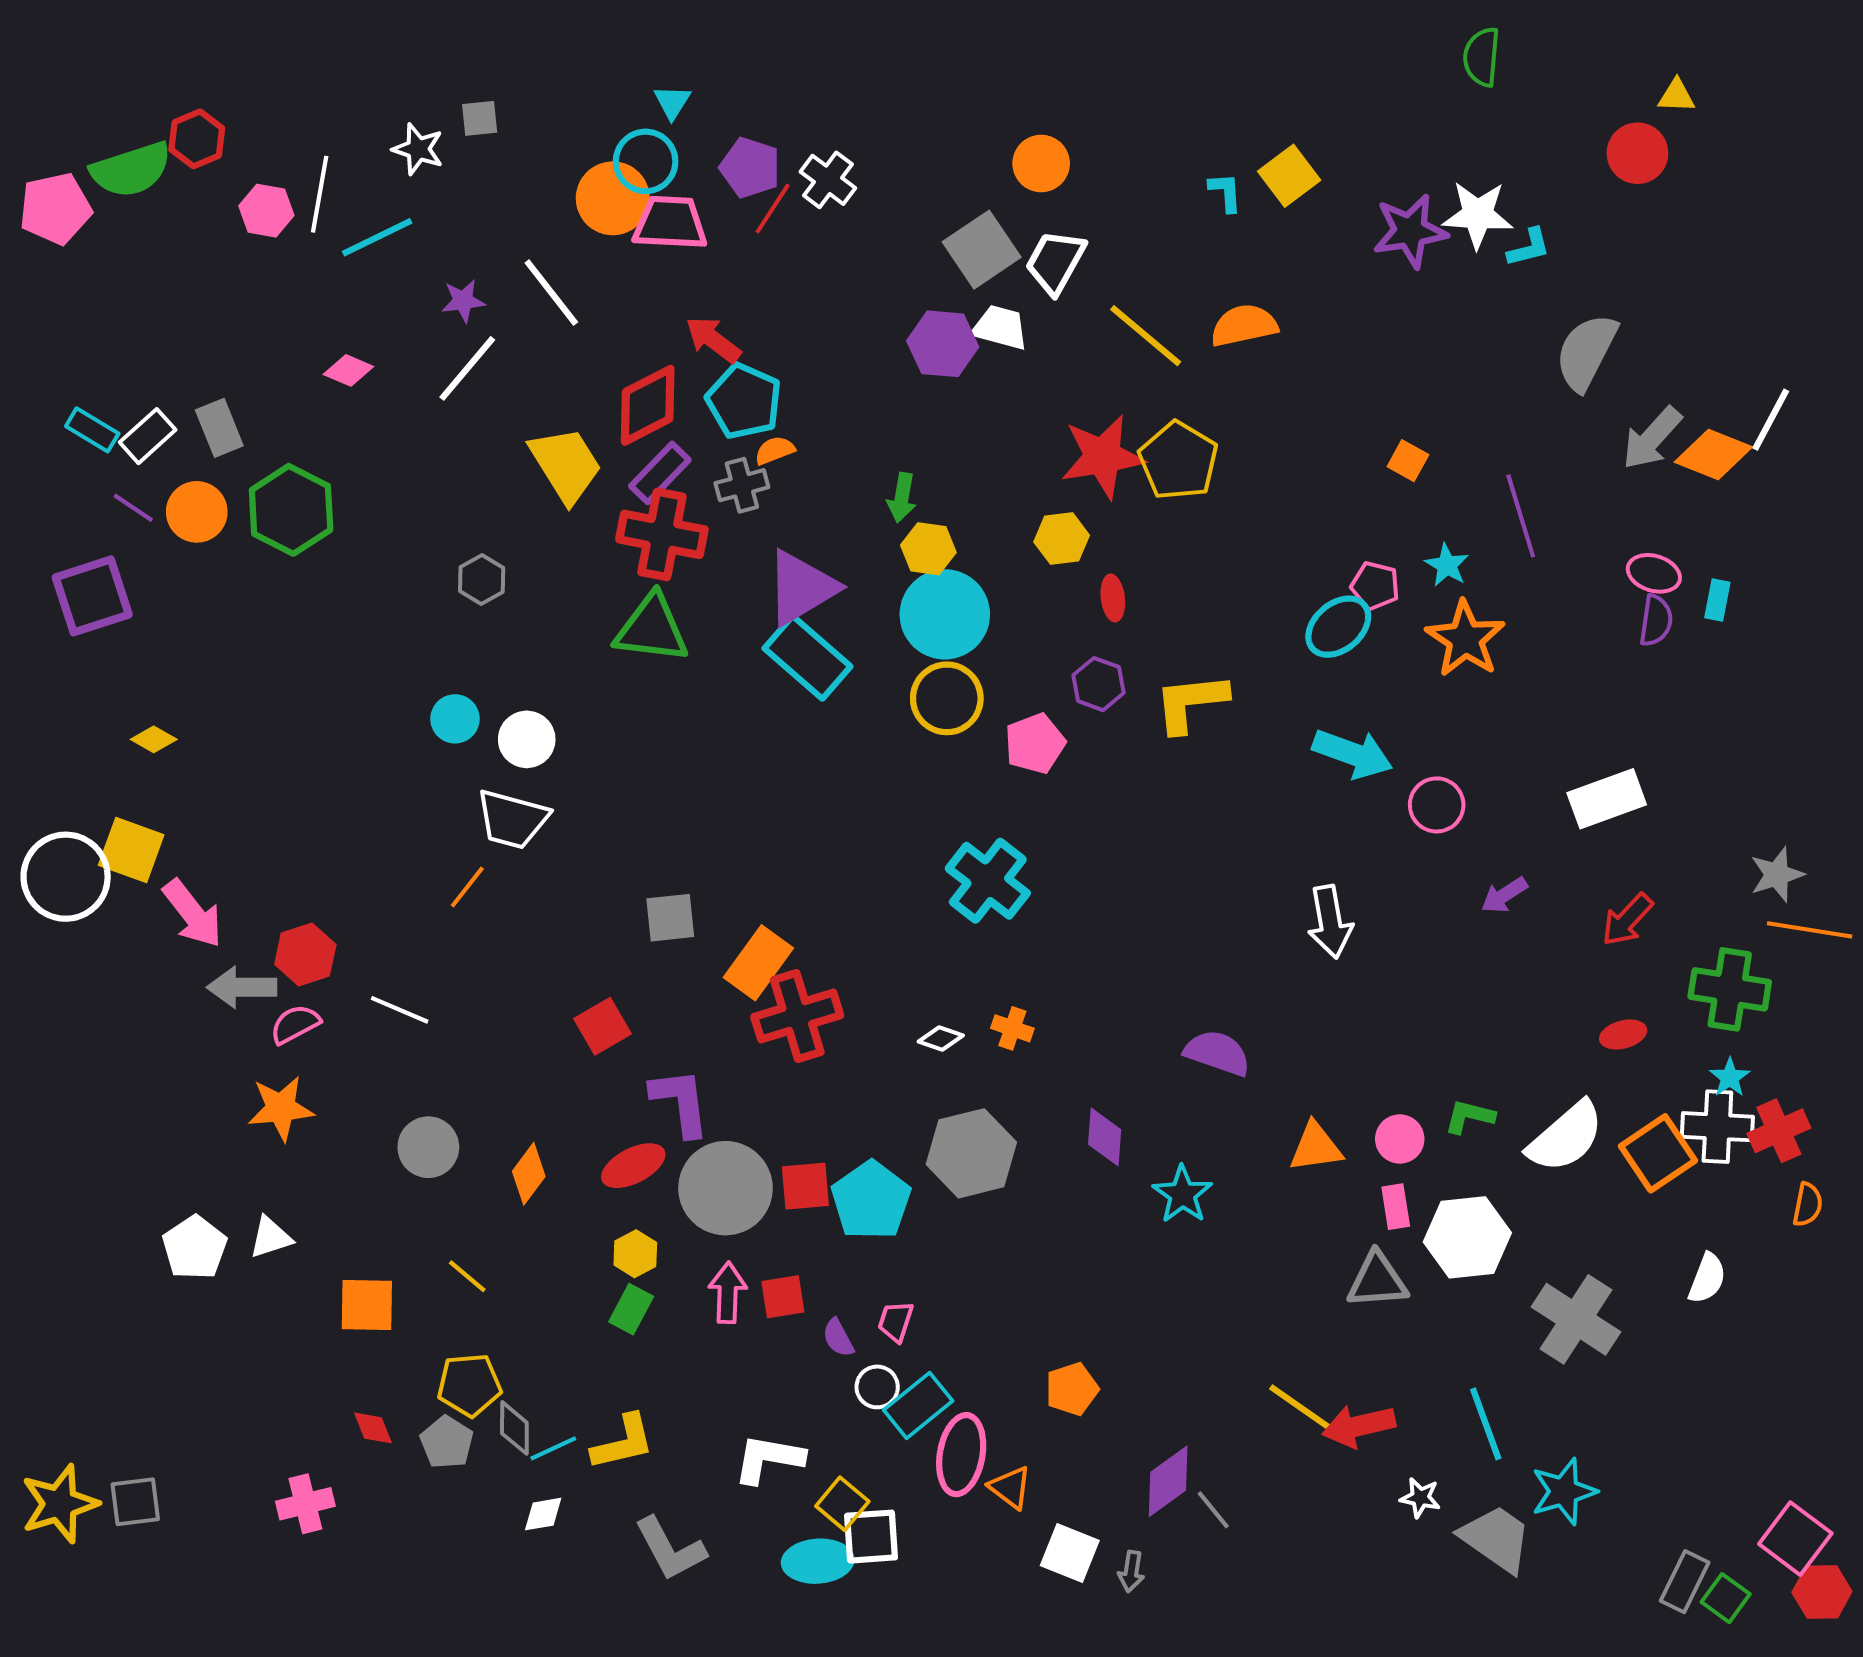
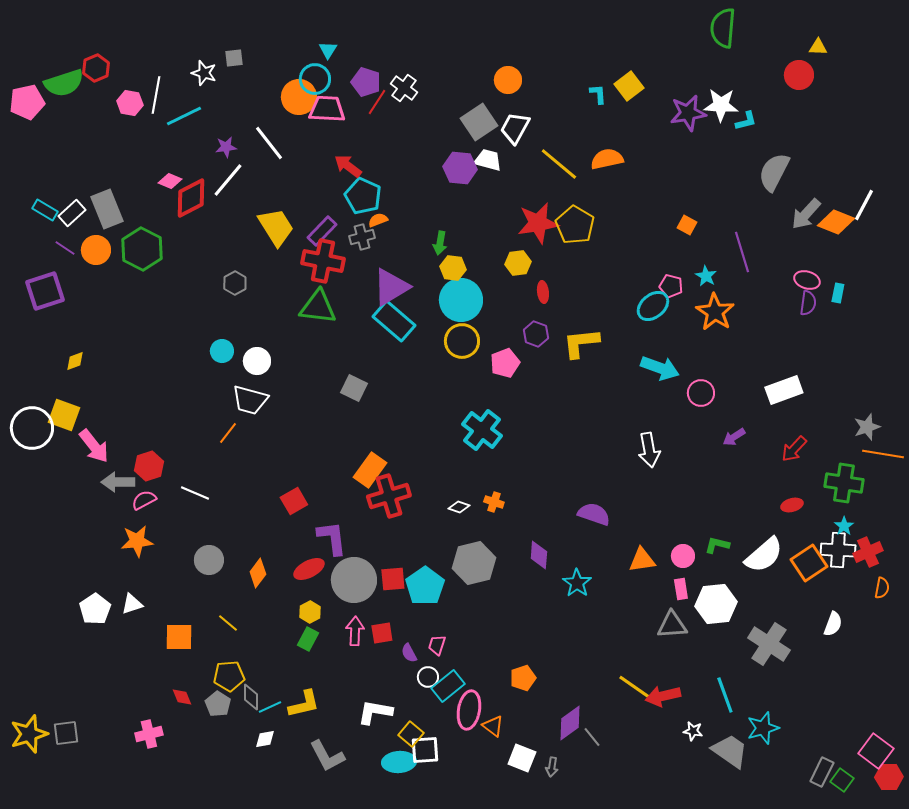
green semicircle: (1482, 57) -> (723, 28), size x1.4
red diamond: (648, 405) -> (191, 198), moved
gray rectangle: (219, 428) -> (107, 209), size x1.4
yellow diamond: (154, 739) -> (75, 361), turned -50
gray square: (670, 918) -> (354, 388), moved, turned 32

